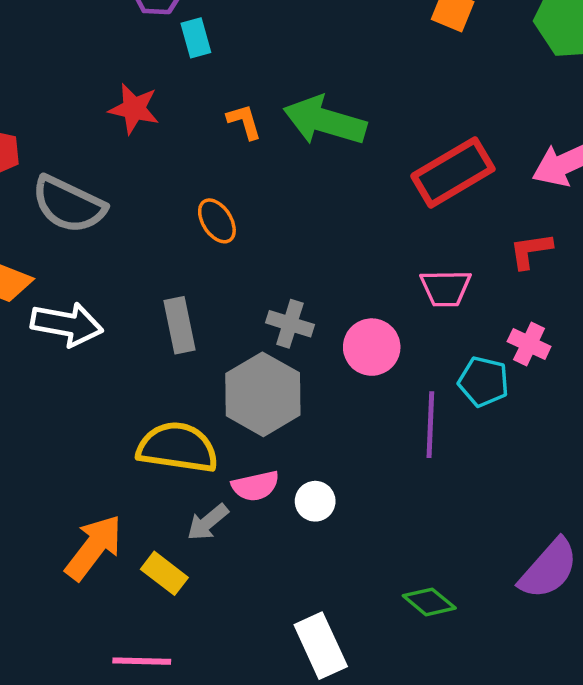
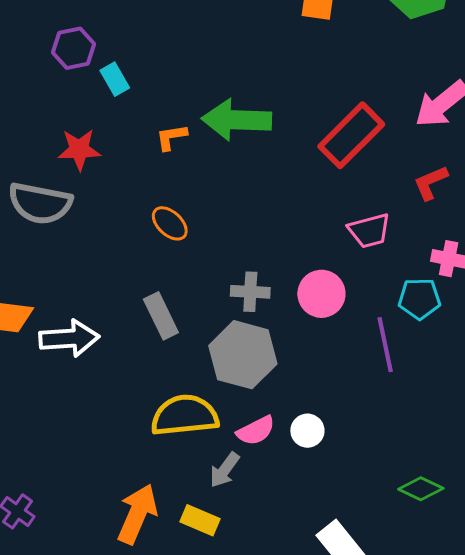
orange L-shape: (244, 122) -> (171, 137), turned -68
gray semicircle: (69, 204) -> (40, 203), moved

